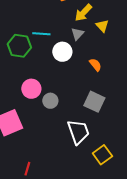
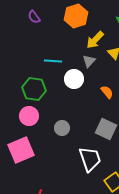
green hexagon: (19, 46) -> (34, 89), moved
pink circle: (31, 89) -> (29, 116), moved

